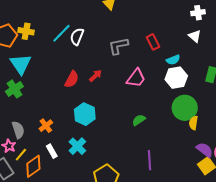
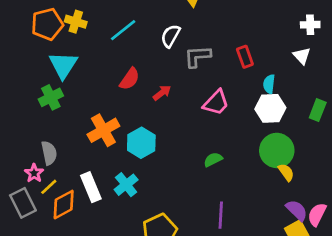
white semicircle: (77, 37) -> (171, 36), moved
cyan semicircle: (173, 60) -> (269, 84), turned 112
red semicircle: (72, 79) -> (130, 79), moved
yellow semicircle: (193, 123) -> (286, 172), turned 128
orange cross: (46, 126) -> (103, 130), moved, size x1.6
white rectangle: (52, 151) -> (91, 187), size x1.5

